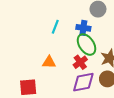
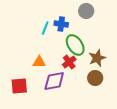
blue cross: (83, 28) -> (61, 24), moved
purple diamond: (83, 82) -> (54, 81), moved

